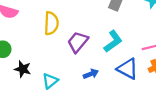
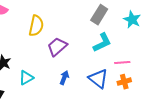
cyan L-shape: (113, 41) -> (102, 43), moved
blue arrow: (91, 74) -> (64, 78), turned -56

